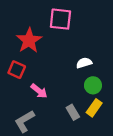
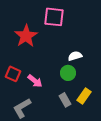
red square: (17, 70) -> (13, 74), moved
green circle: (93, 85) -> (68, 73), moved

